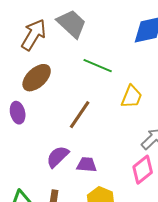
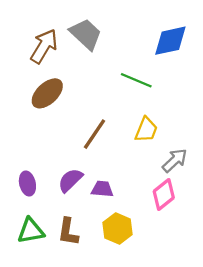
green line: (98, 66) -> (136, 80), moved
yellow trapezoid: (132, 97) -> (146, 130), moved
purple ellipse: (18, 113) -> (27, 183), moved

